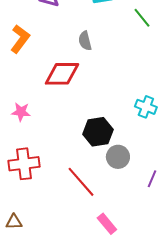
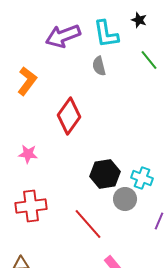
gray semicircle: (85, 41) -> (99, 66), moved
red diamond: (62, 74) -> (69, 116), turned -54
cyan cross: (146, 107) -> (142, 178), moved

